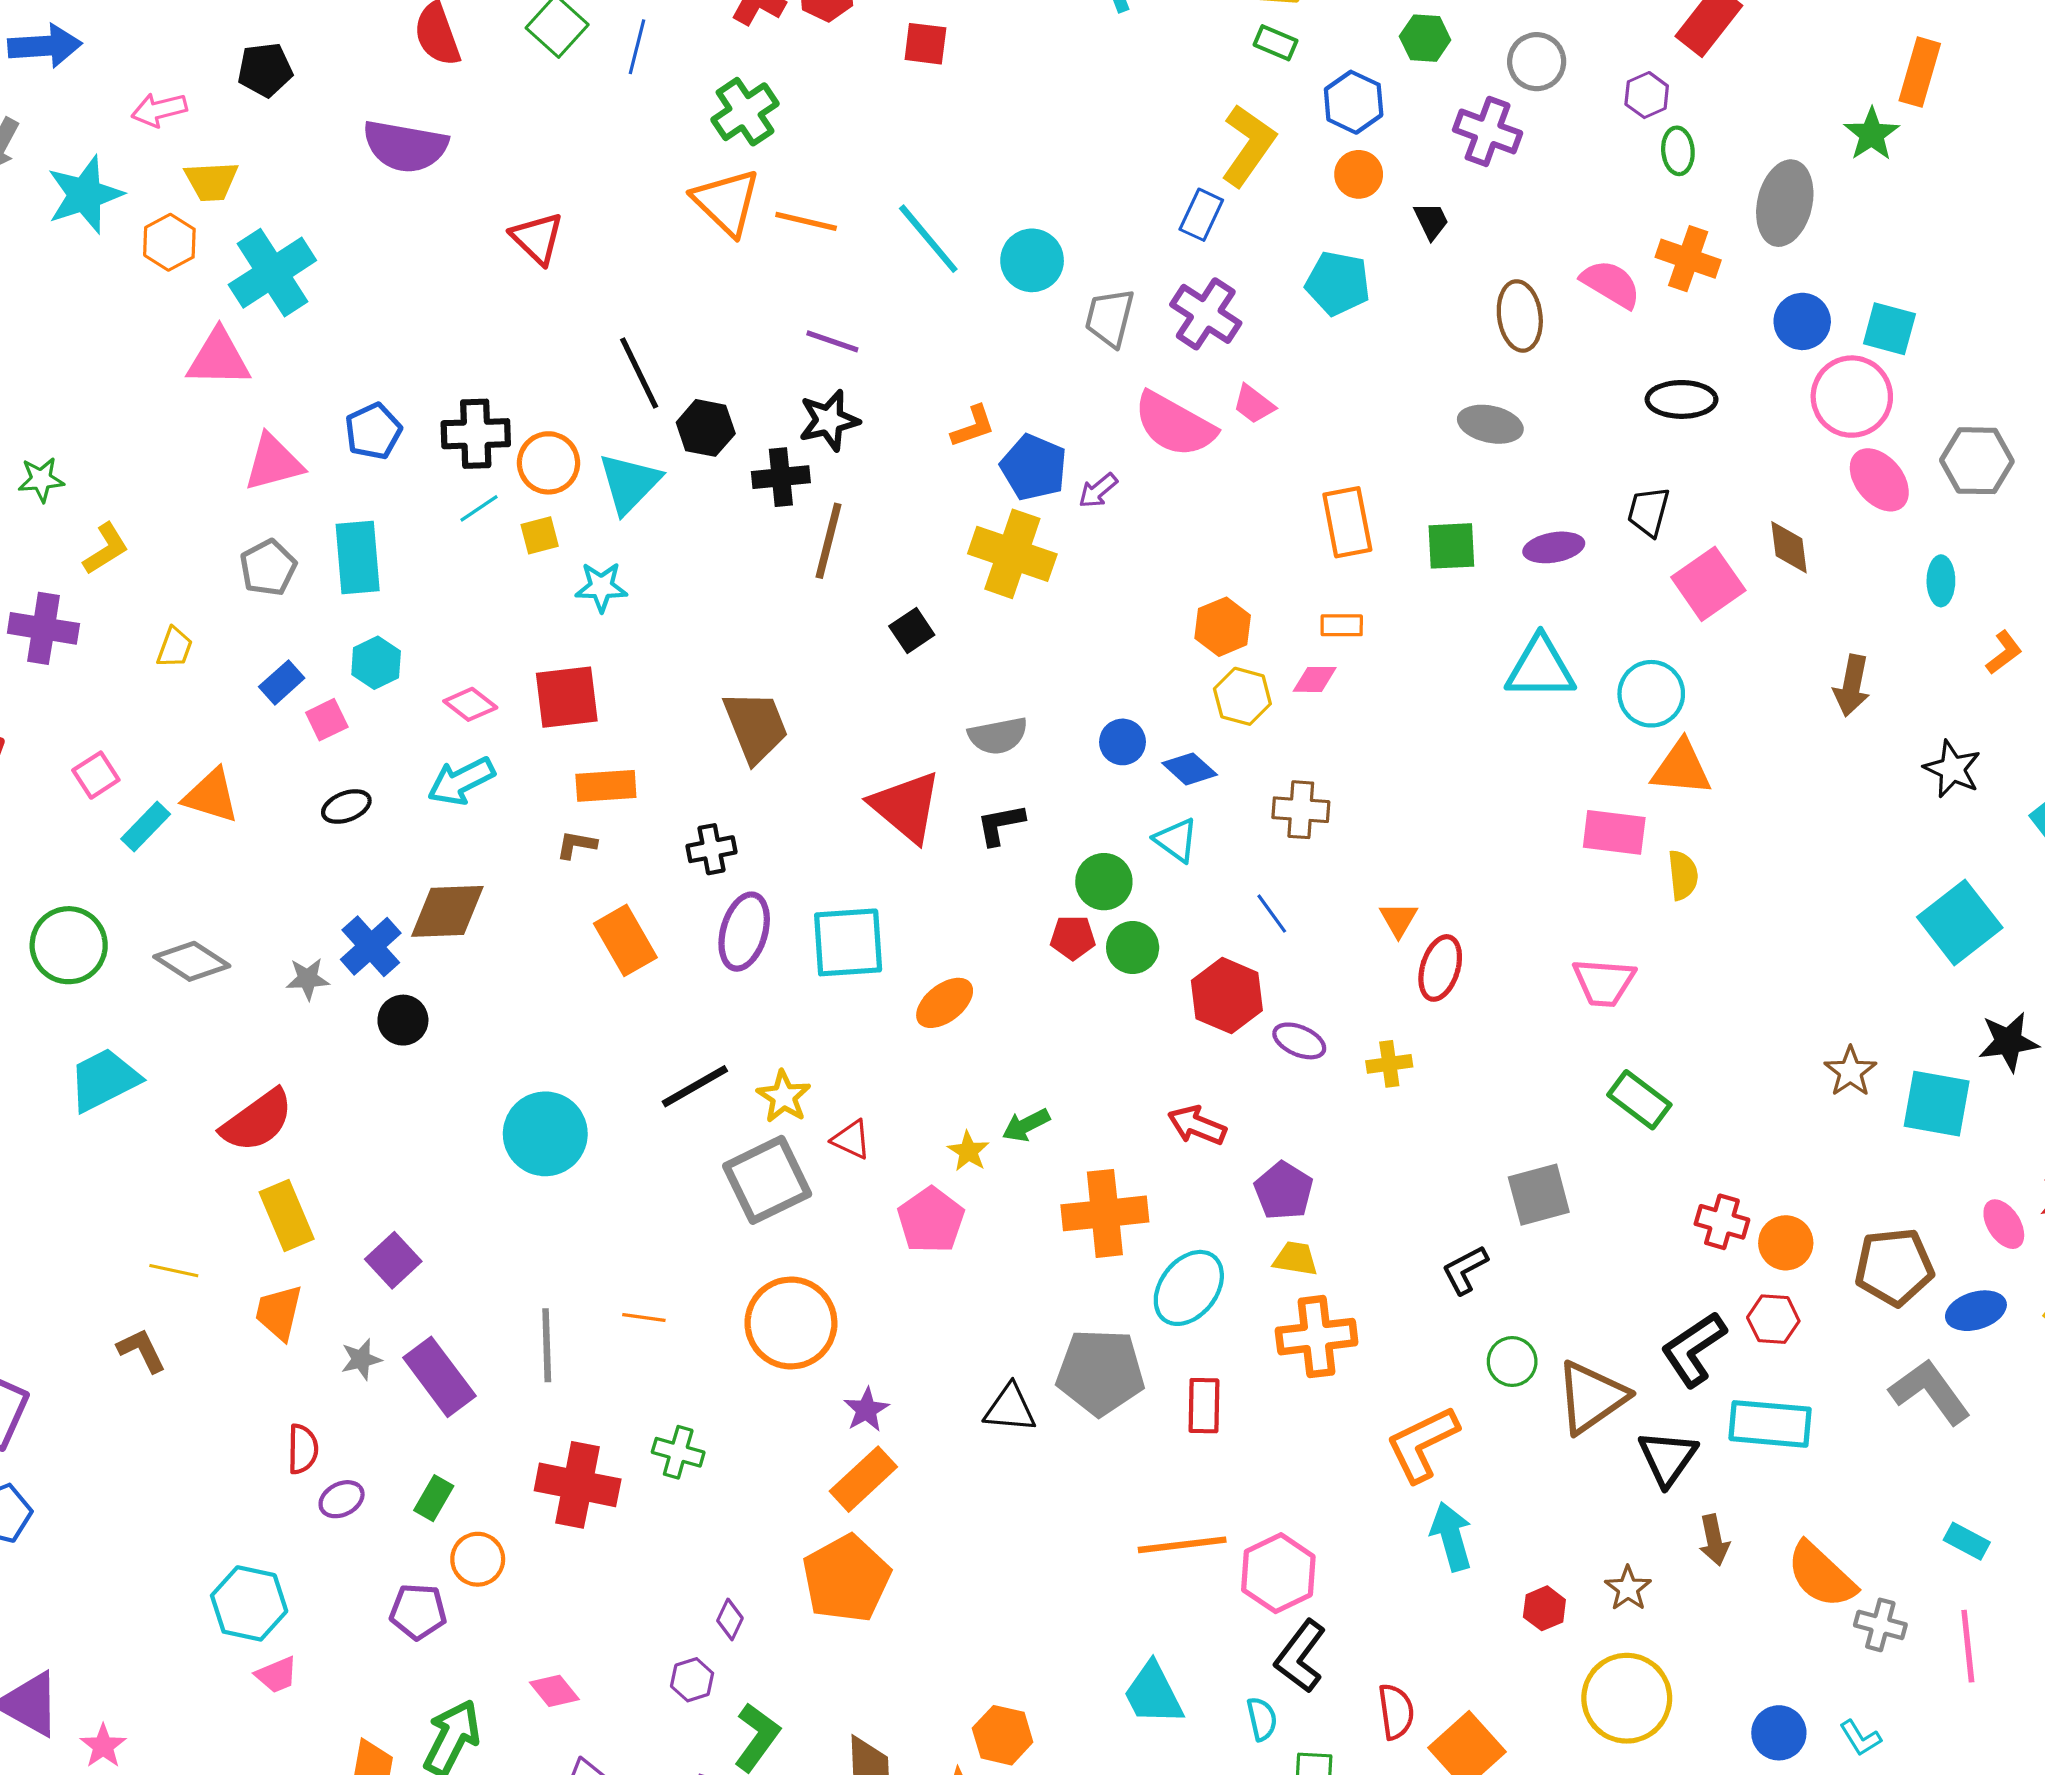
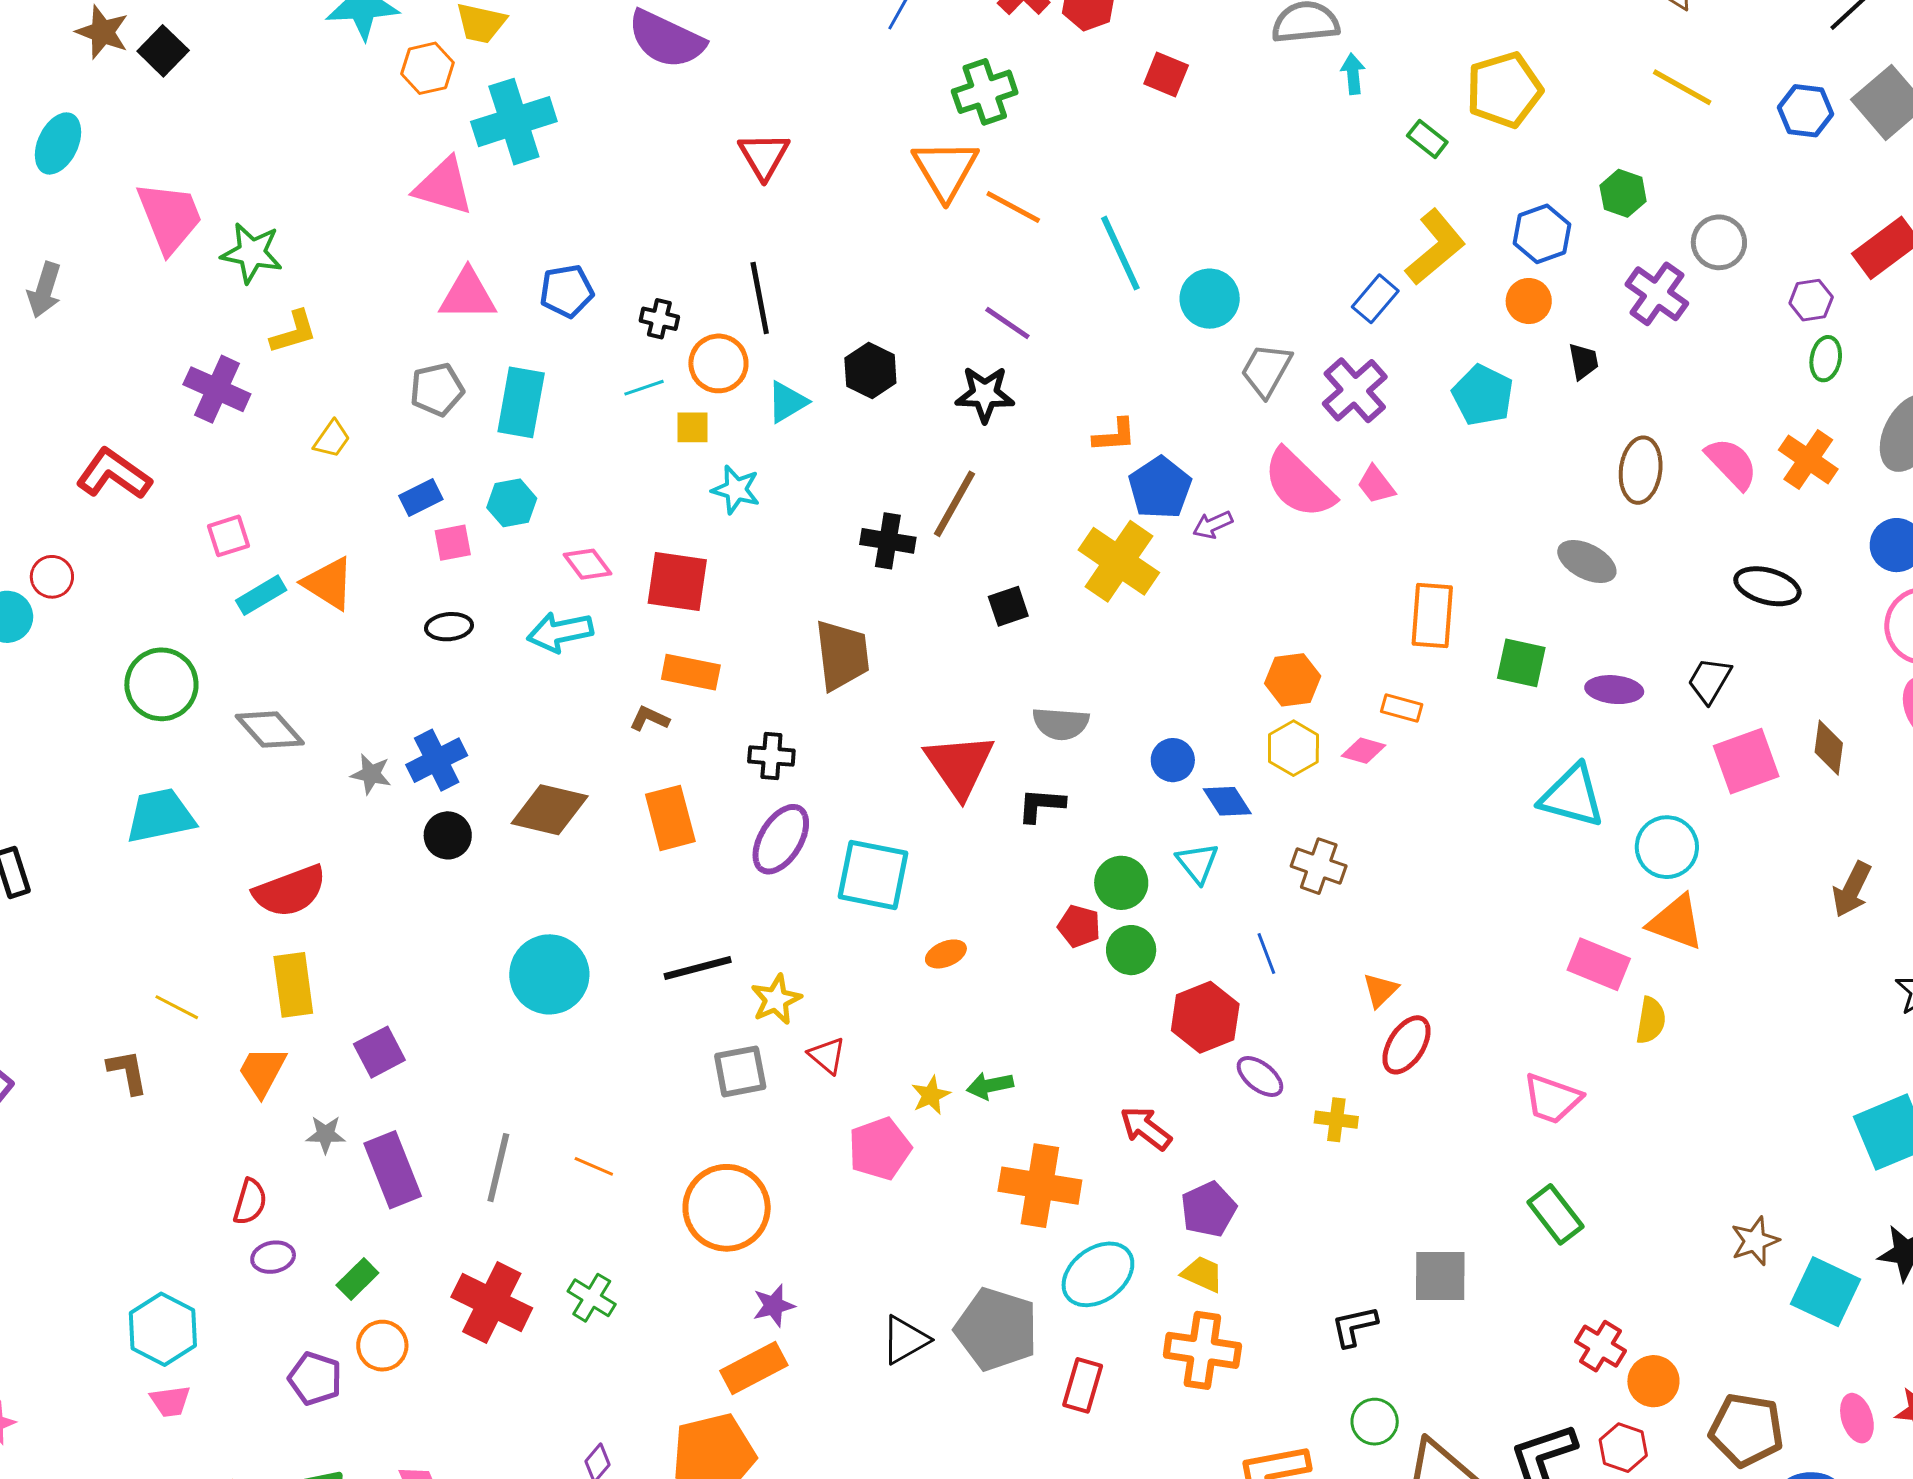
green rectangle: (1276, 43) -> (1427, 139), moved
black line: (639, 373) -> (760, 298), moved
black cross: (476, 434) -> (659, 319), size x0.6
black cross: (781, 477) -> (888, 541), moved
green star: (41, 479) -> (252, 253), size x1.4
cyan triangle: (629, 483) -> (787, 402), size x0.7
brown diamond: (447, 911) -> (550, 810), moved
orange ellipse: (945, 1003) -> (946, 954), size x0.7
gray square: (767, 1180) -> (740, 1071), size x0.7
black triangle: (1010, 1408) -> (905, 1340), turned -50

